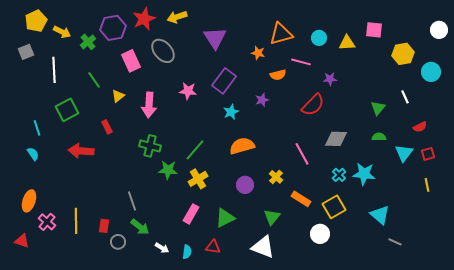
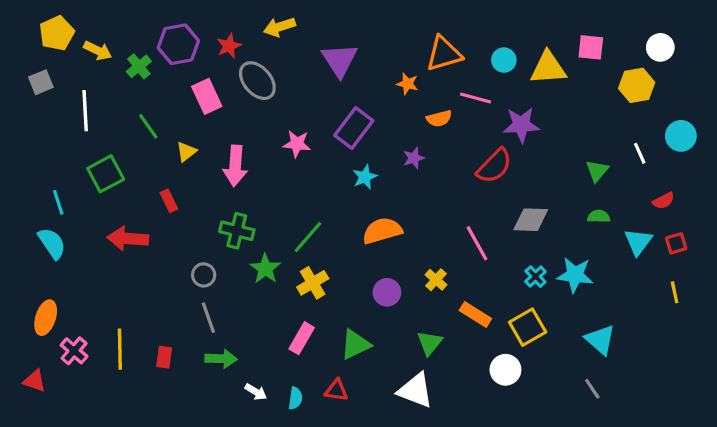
red star: (144, 19) -> (229, 46), moved, size x0.7
white circle: (439, 30) -> (660, 47), moved
yellow triangle: (347, 43) -> (548, 68), size x1.4
cyan circle: (431, 72) -> (681, 136), moved
purple star: (330, 79) -> (521, 125), size x1.6
cyan semicircle: (33, 154) -> (52, 243), size x1.5
green star: (168, 170) -> (265, 269), turned 30
green arrow: (140, 227) -> (221, 359), turned -36
gray circle: (118, 242) -> (204, 275), moved
gray line: (395, 242) -> (592, 389), moved, turned 32

